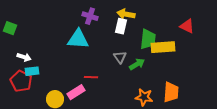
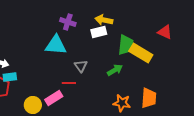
white rectangle: (121, 26) -> (99, 32), turned 63
yellow rectangle: (163, 47) -> (141, 53), turned 35
gray triangle: (120, 57) -> (81, 66), moved

